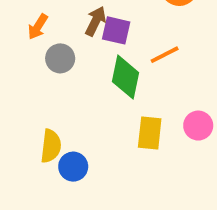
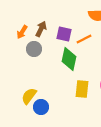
brown arrow: (96, 21) -> (41, 29), moved
orange line: (165, 55) -> (84, 39), moved
yellow semicircle: (51, 146) -> (29, 96), turned -150

